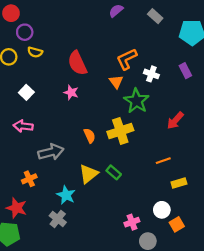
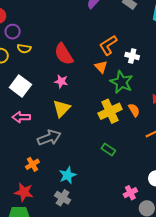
white square: (26, 92) -> (20, 86), size x1.5
orange semicircle: (90, 136) -> (134, 110), moved
yellow triangle: (88, 174) -> (62, 108), moved
cyan star: (66, 195) -> (68, 175), turned 30

